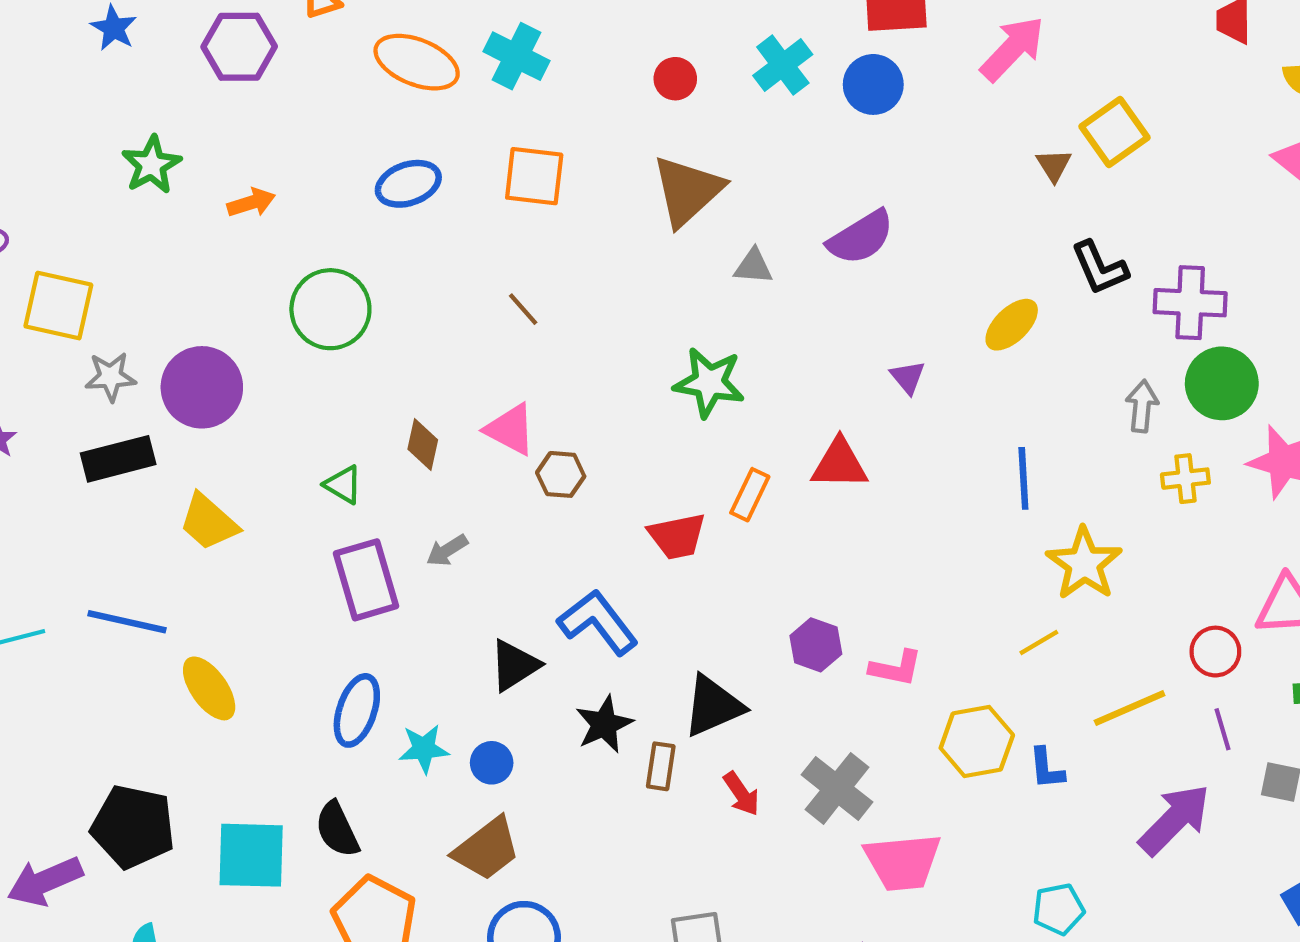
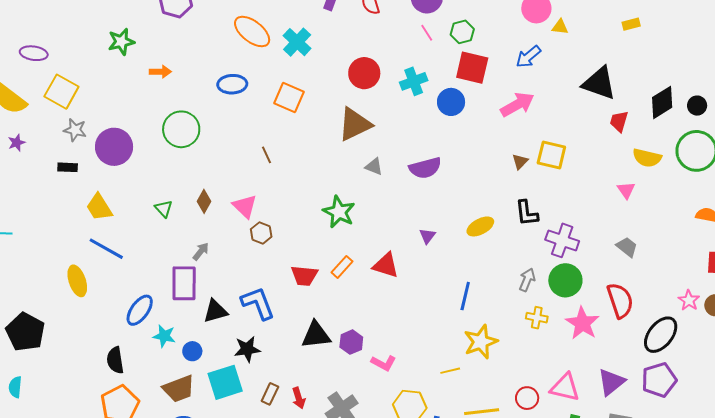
red circle: (675, 79) -> (364, 73), size x1.6
yellow square: (1115, 132) -> (551, 155), turned 32
black rectangle: (118, 459) -> (68, 167), size x0.6
gray arrow: (447, 550) -> (201, 251), turned 144
purple rectangle: (366, 580) -> (184, 283), moved
blue line: (127, 622) -> (106, 249), moved
black triangle: (713, 706) -> (316, 335), moved
brown rectangle: (661, 766) -> (270, 394), moved
cyan square: (251, 855) -> (225, 382), moved, turned -36

